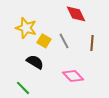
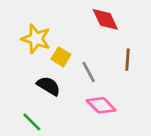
gray line: (64, 41) -> (89, 72), moved

